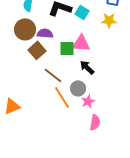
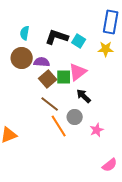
pink triangle: (81, 43) -> (78, 72), turned -42
brown square: (37, 50) -> (48, 79), moved
pink star: (88, 101) -> (97, 130), moved
pink semicircle: (95, 122) -> (110, 165), moved, turned 42

